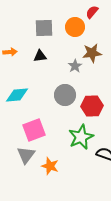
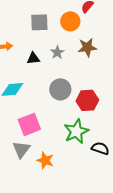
black triangle: (40, 56) -> (33, 58), moved
gray star: (75, 66) -> (57, 52), moved

